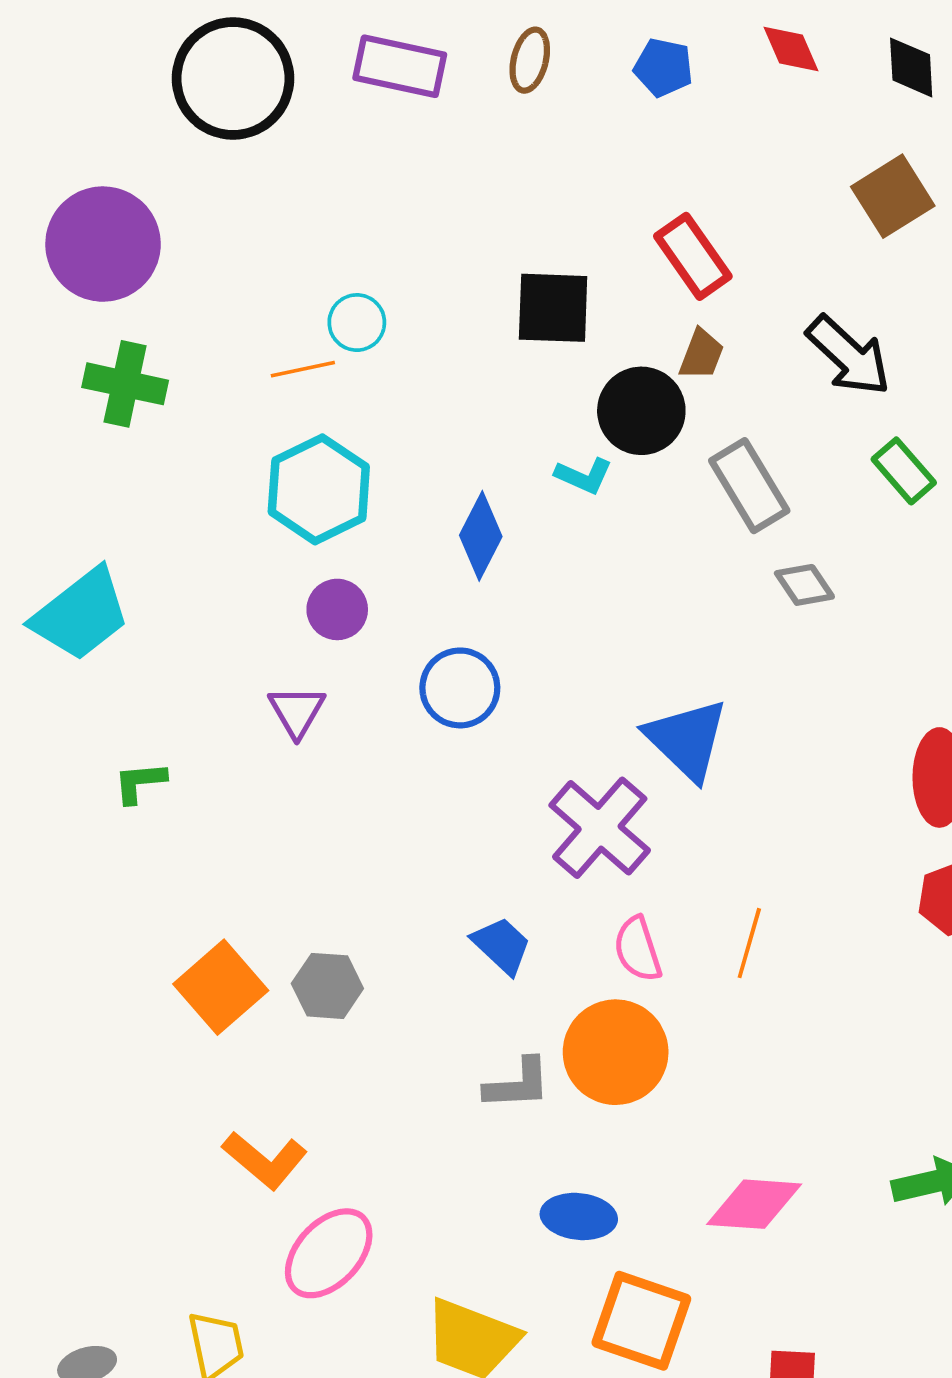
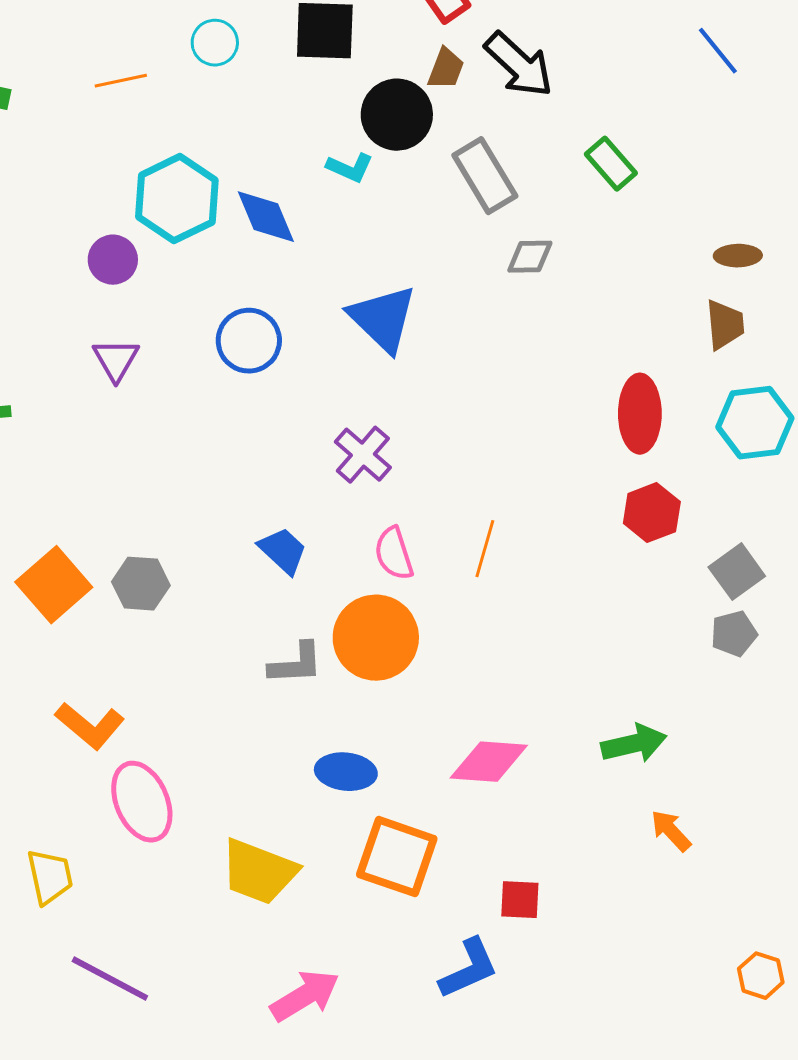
cyan circle: (357, 323) -> (215, 43), moved
black arrow: (849, 356) -> (519, 65), moved
cyan hexagon: (319, 489) -> (177, 199), moved
blue diamond: (481, 536) -> (266, 217), turned -50
gray diamond: (804, 585) -> (530, 257), turned -57
purple circle: (337, 609) -> (113, 260), moved
blue triangle: (687, 739) -> (383, 319), moved
purple cross: (600, 828) -> (363, 455), size x0.7
pink ellipse: (329, 1253) -> (142, 802), turned -66

